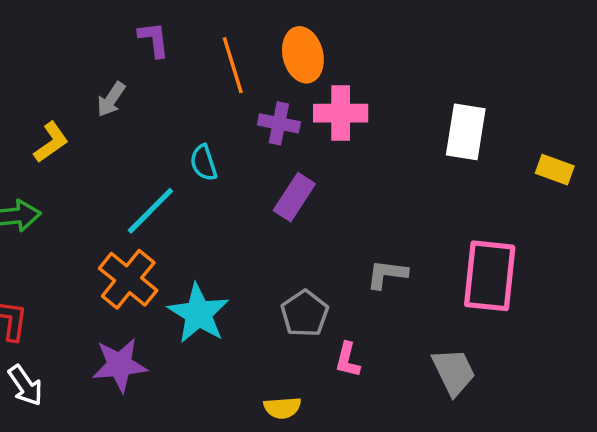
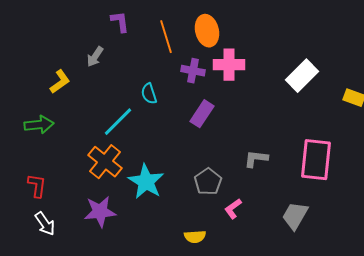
white rectangle: (466, 132) -> (302, 76), turned 36
pink L-shape: (347, 360) -> (233, 209), turned 40
gray trapezoid: (454, 372) -> (295, 216), turned -124

